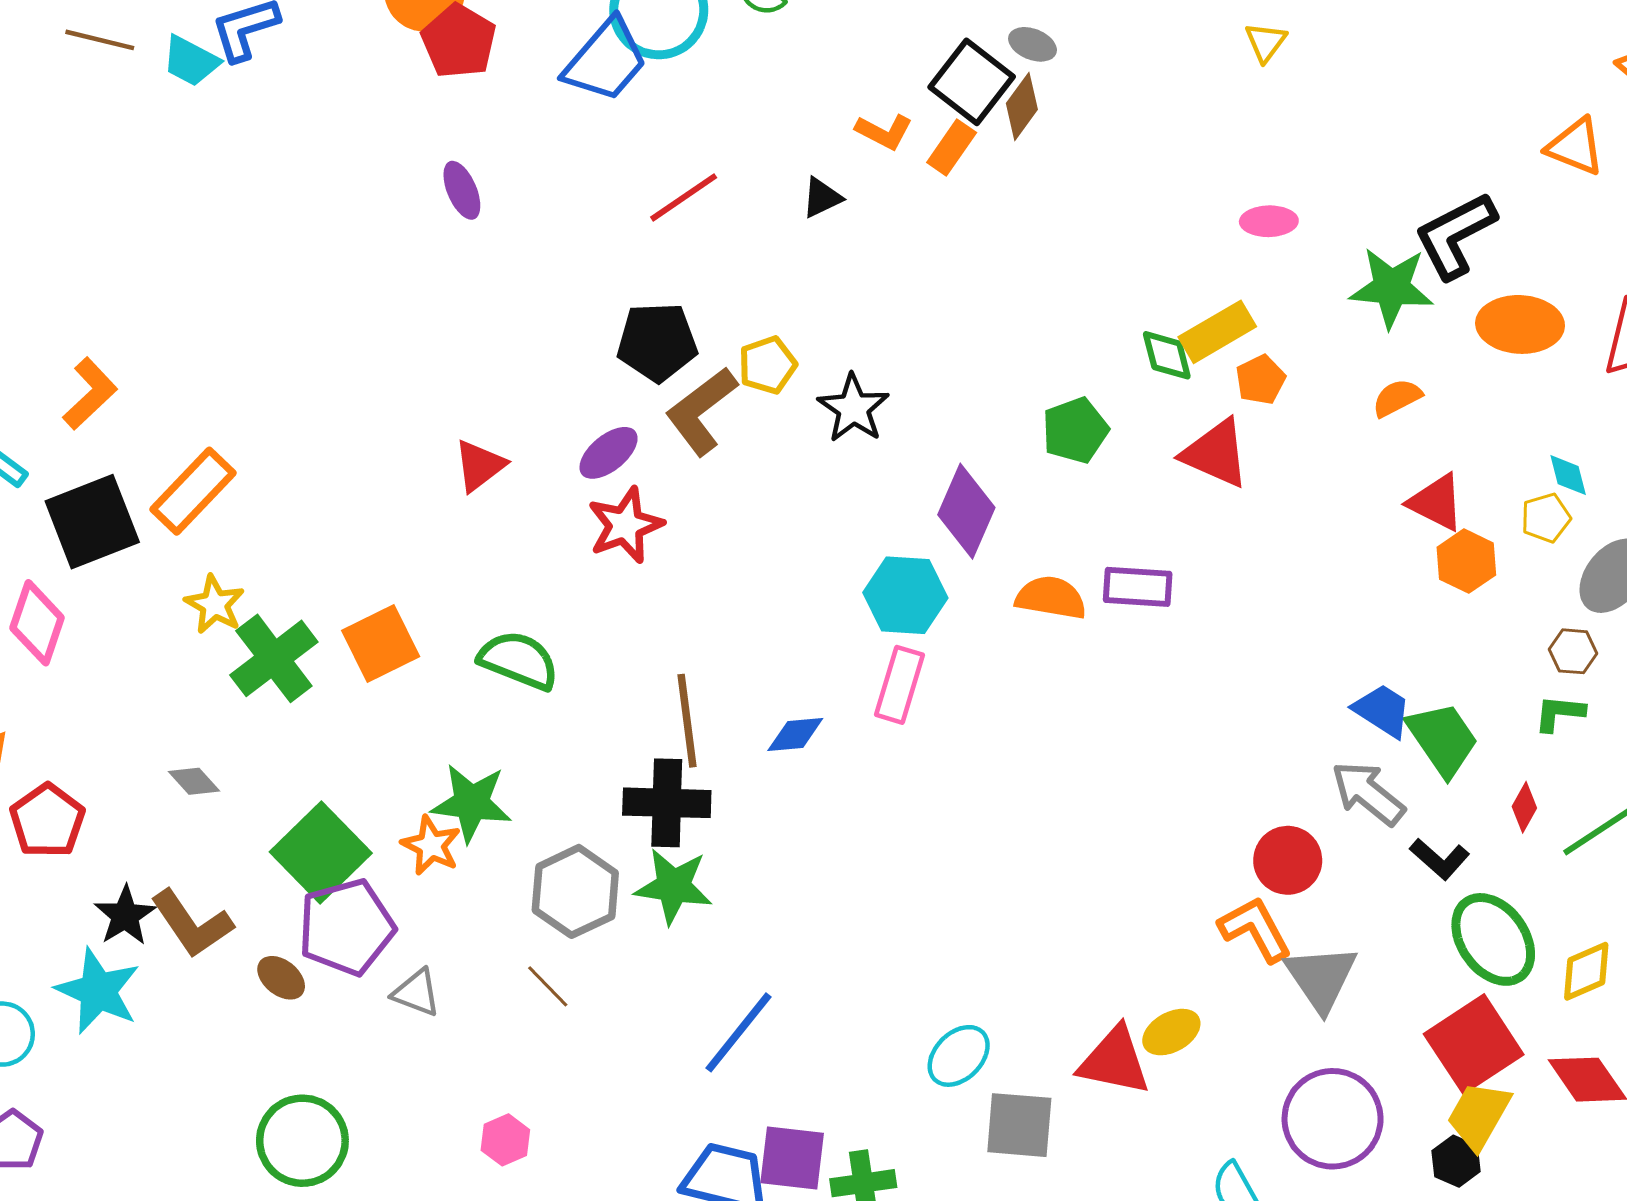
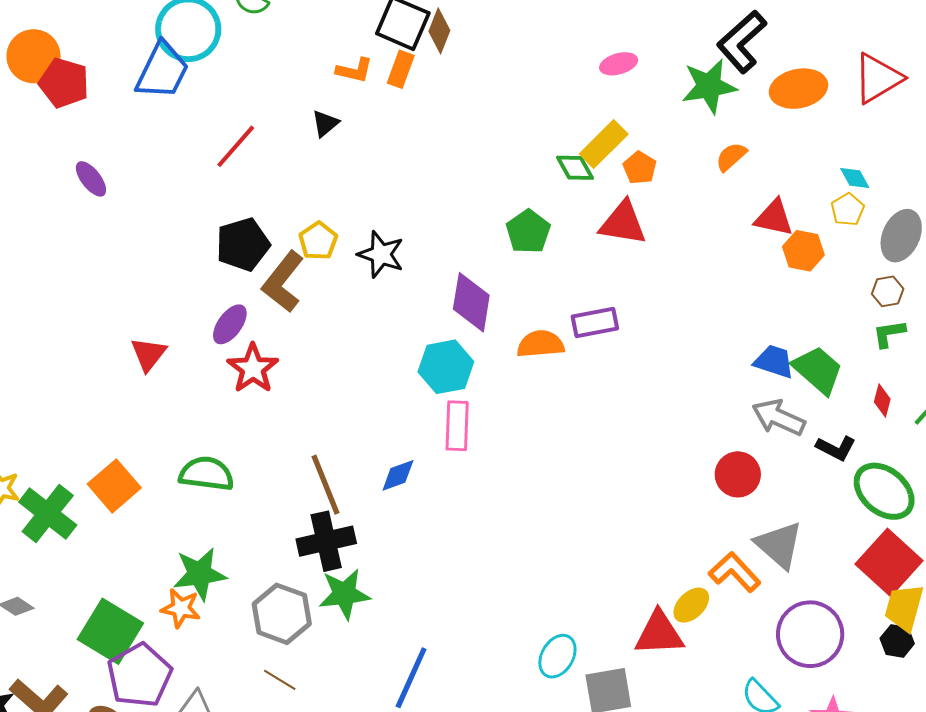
orange L-shape: (1255, 929) -> (735, 572), moved

